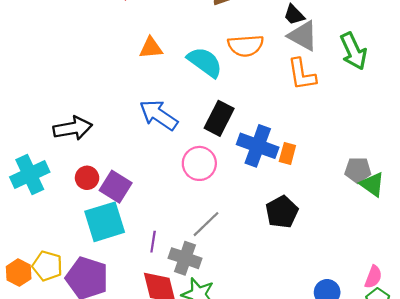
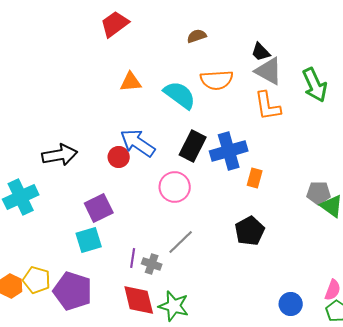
blue cross: (258, 146) -> (229, 151), moved, turned -36
red circle: (87, 178) -> (119, 157), moved
purple square: (116, 187) -> (99, 208), turned 32
cyan square: (105, 222) -> (89, 240), size x0.7
gray cross: (185, 258) -> (152, 264), moved, size x0.7

